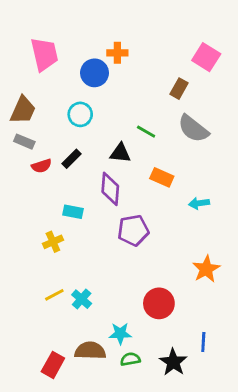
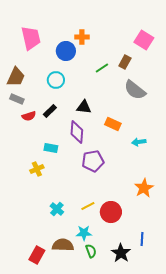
green line: (146, 132) -> (102, 68), moved, turned -64
yellow line: (54, 295) -> (88, 206), moved
green semicircle: (130, 359) -> (91, 251), turned 80

